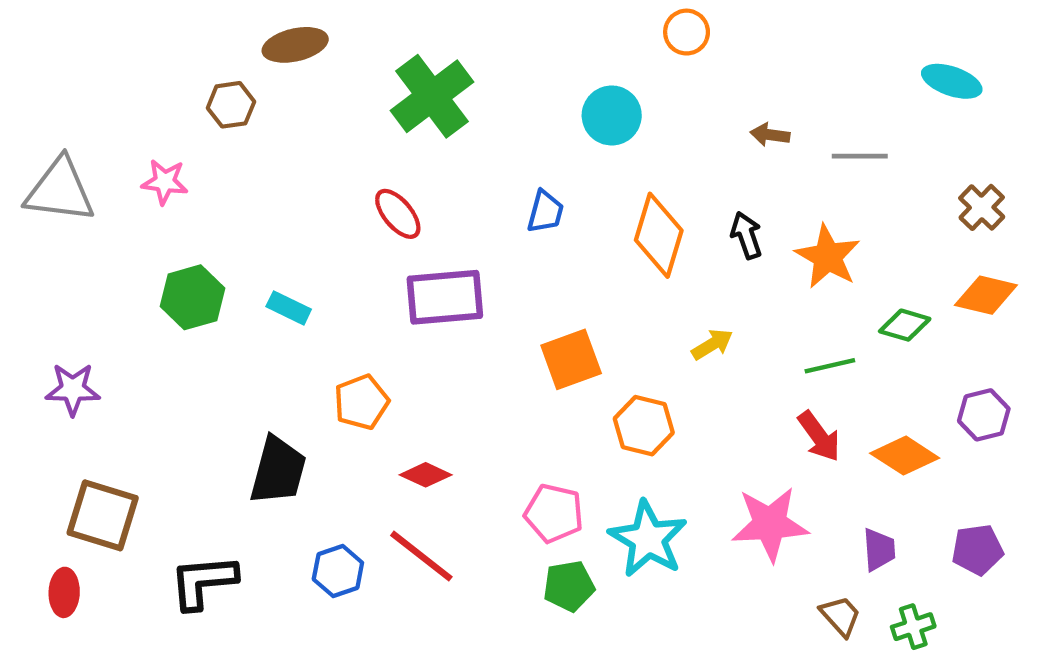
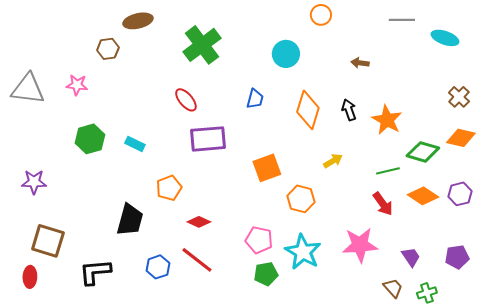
gray line: (860, 156) -> (402, 20), moved
green diamond: (905, 325) -> (423, 152), size x1.4
orange diamond: (905, 456) -> (423, 196), moved
purple trapezoid: (879, 550) -> (411, 257), turned -30

